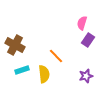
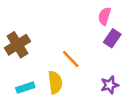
brown cross: (15, 45) -> (17, 45), turned 30
cyan rectangle: (22, 70) -> (25, 88), moved

